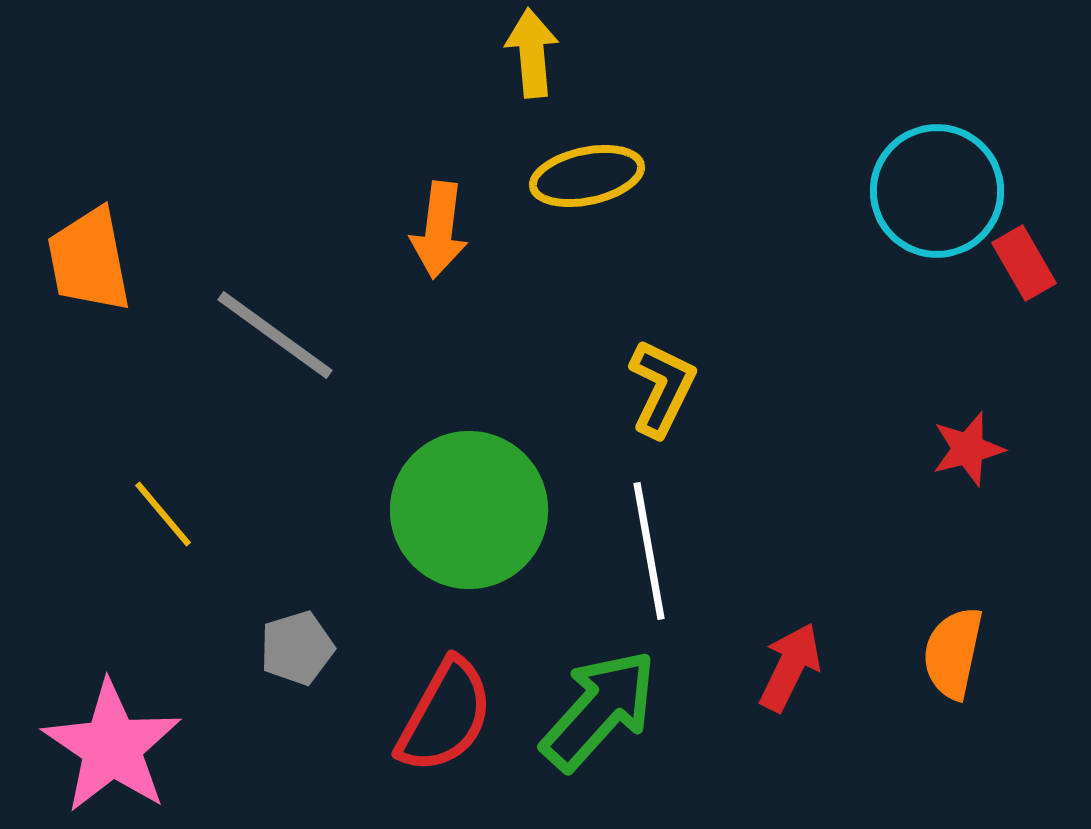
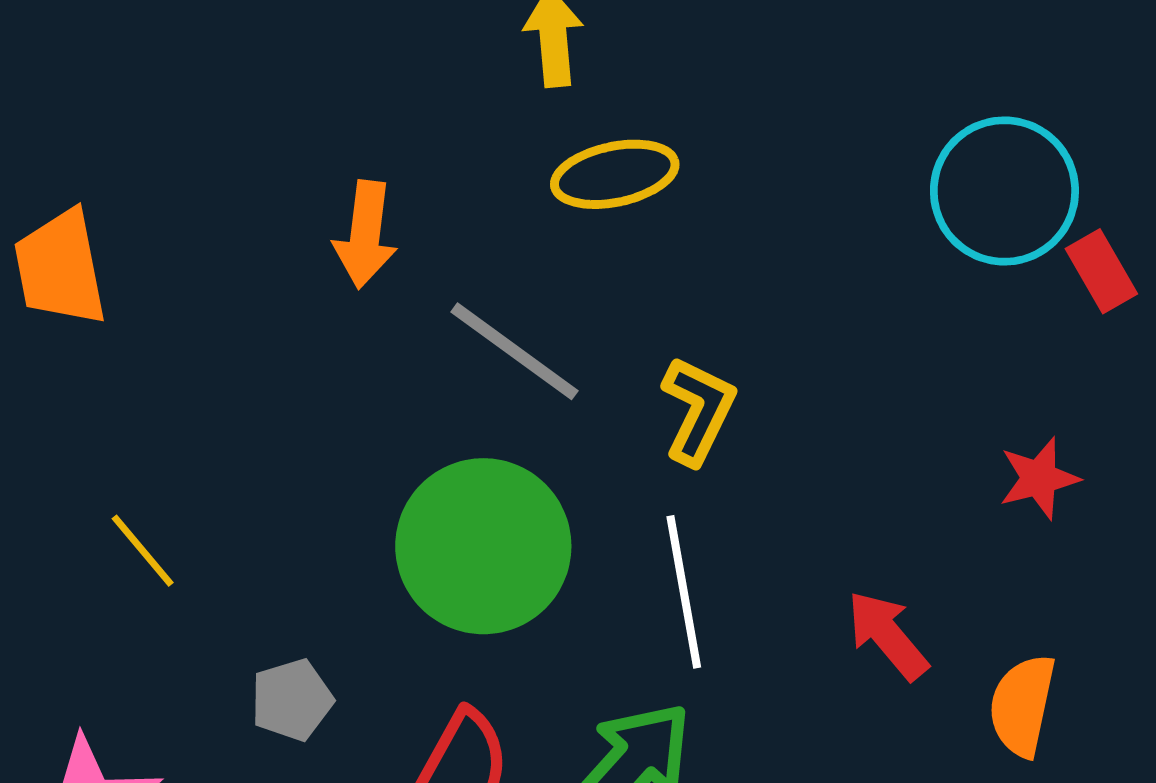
orange arrow: (439, 230) -> (365, 234), moved
gray line: (275, 335) -> (515, 351), moved
red arrow: (790, 667) -> (888, 635), moved, turned -66

